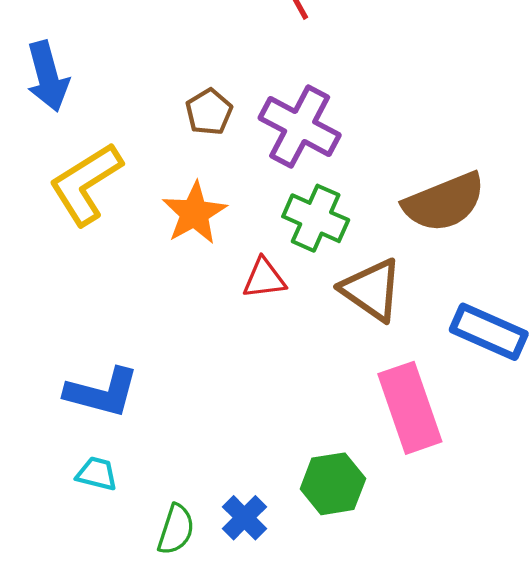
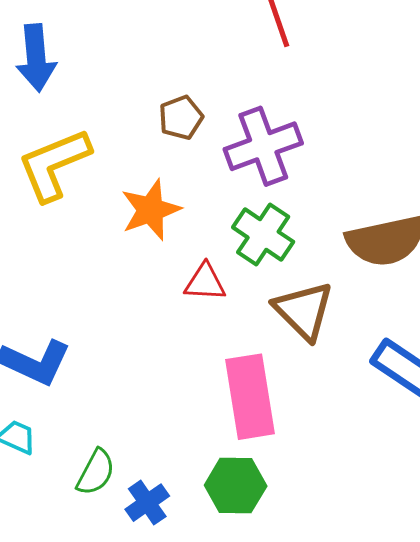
purple cross: (300, 126) -> (263, 146), turned 32
pink rectangle: (410, 408) -> (250, 397), moved
green semicircle: (176, 529) -> (96, 472), moved

